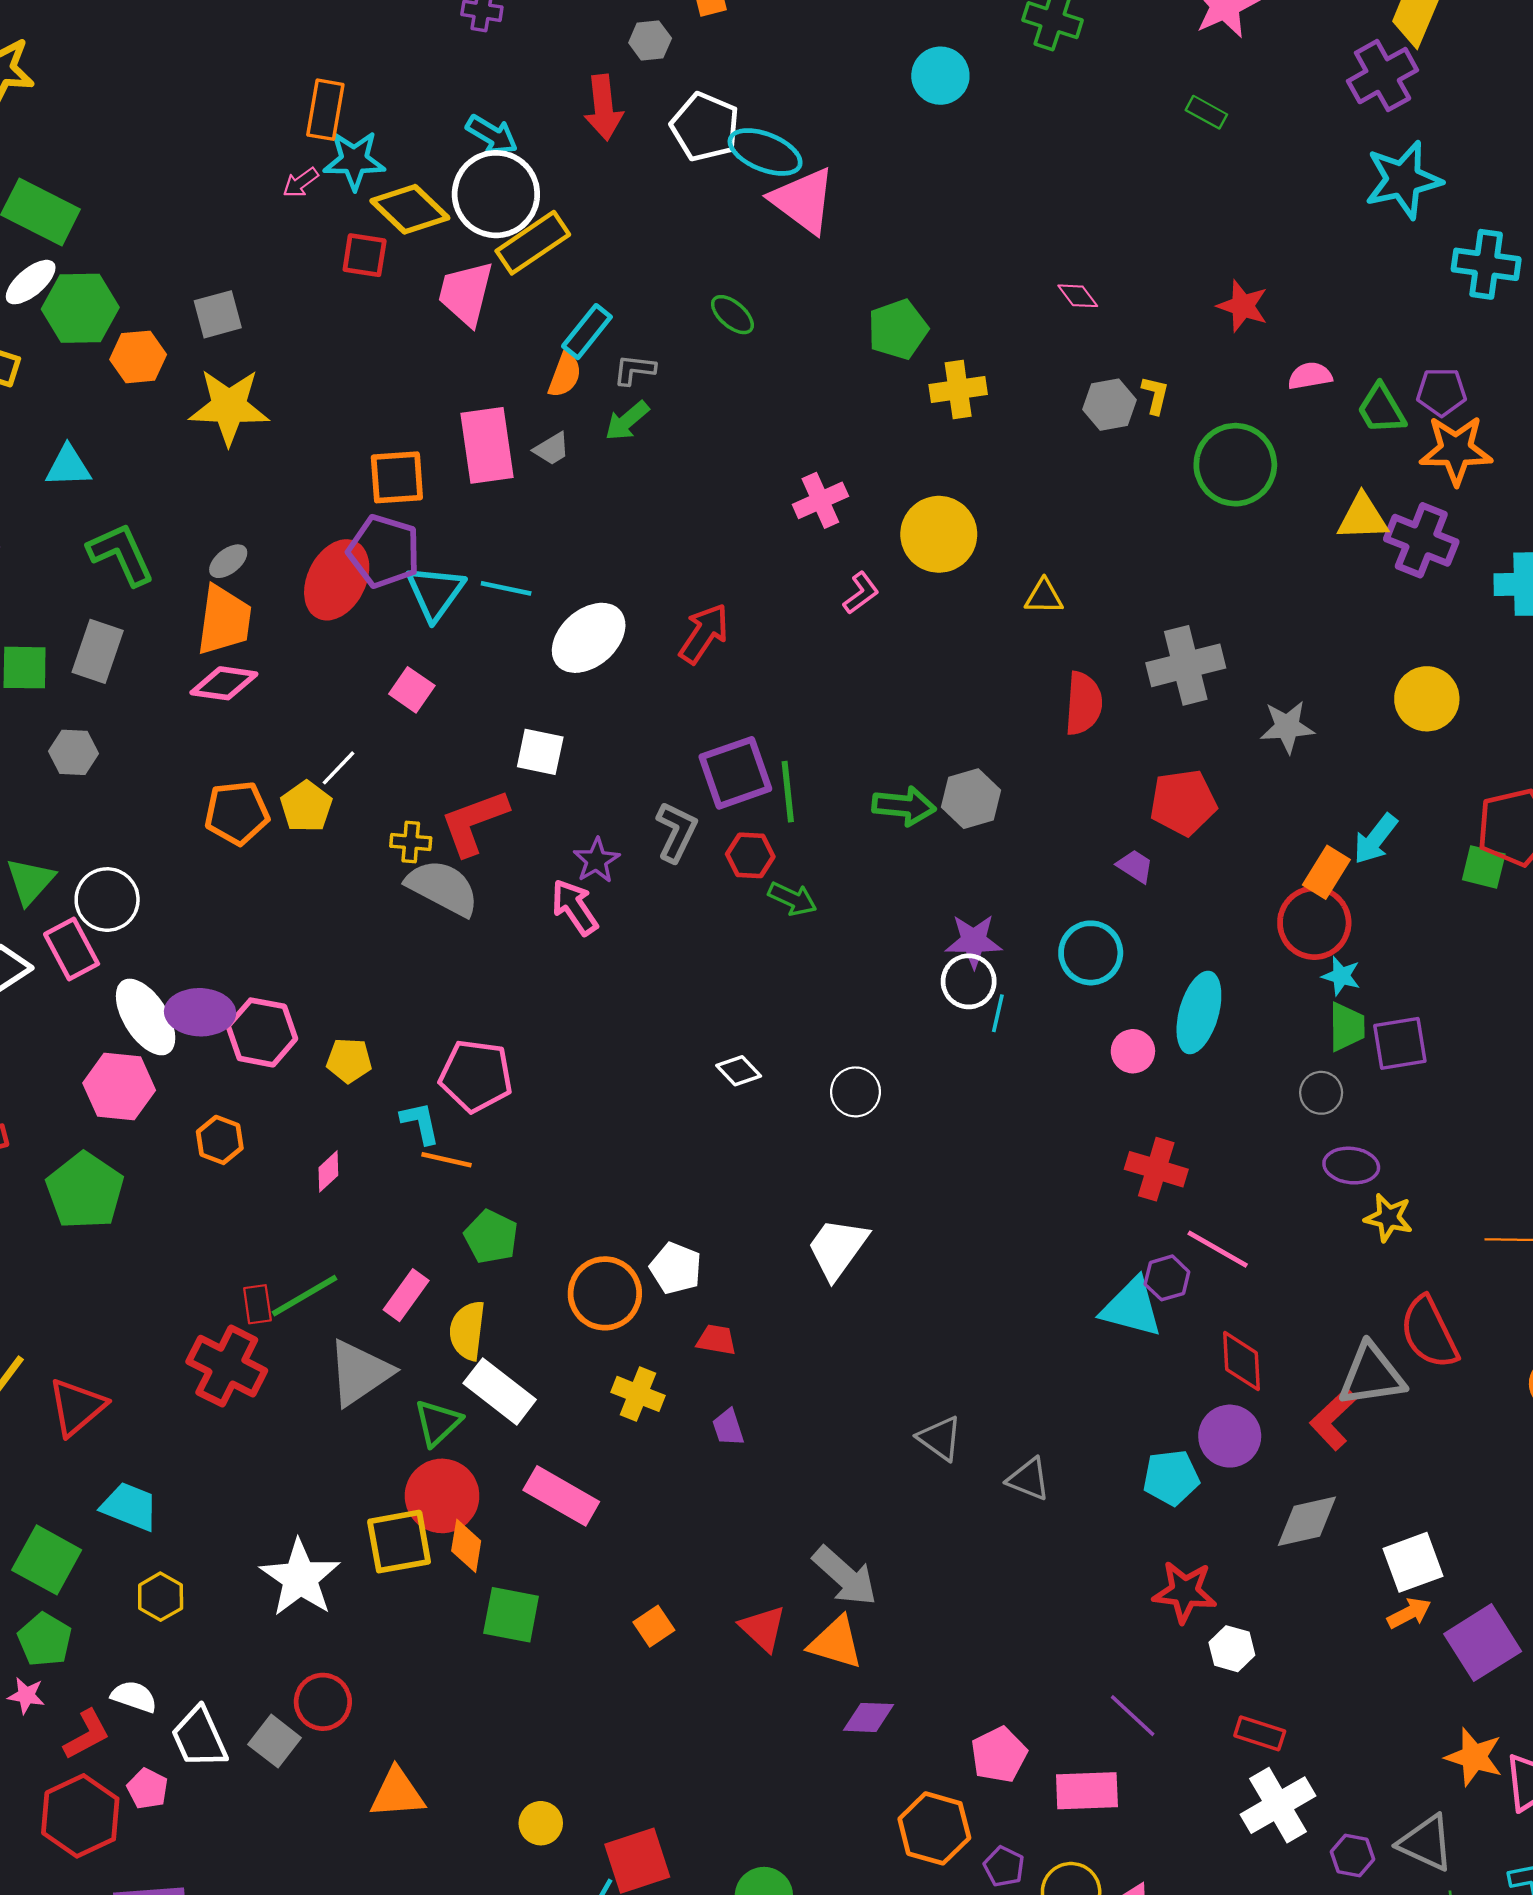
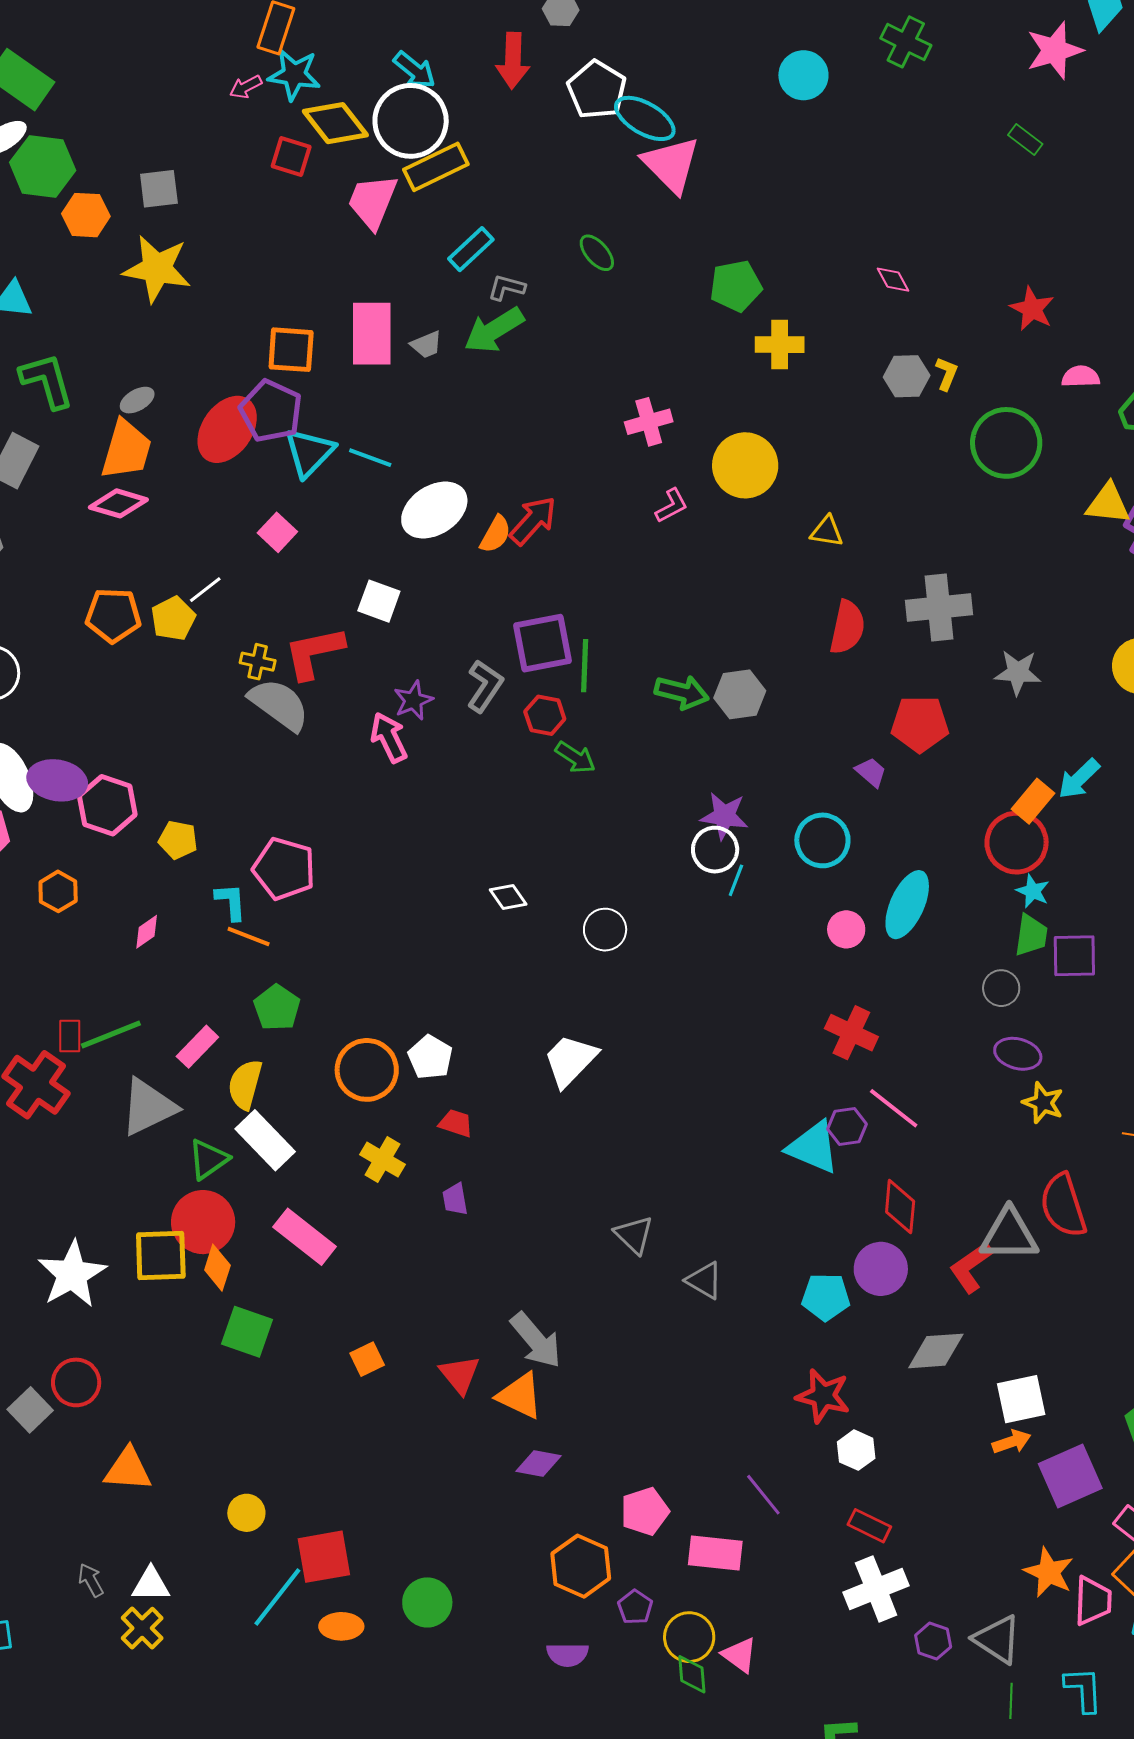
orange semicircle: (565, 375) -> (495, 534), moved
green arrow: (627, 421) -> (494, 330), size x1.5

